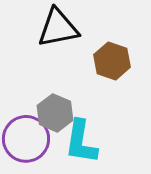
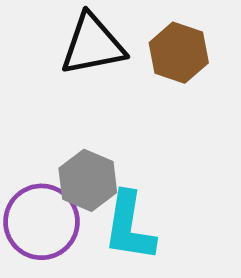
brown hexagon: (112, 61) -> (179, 53), moved

